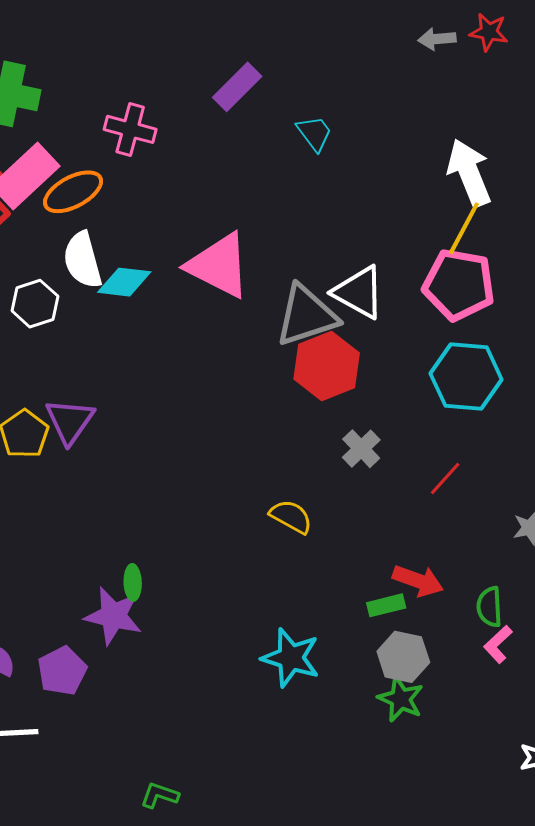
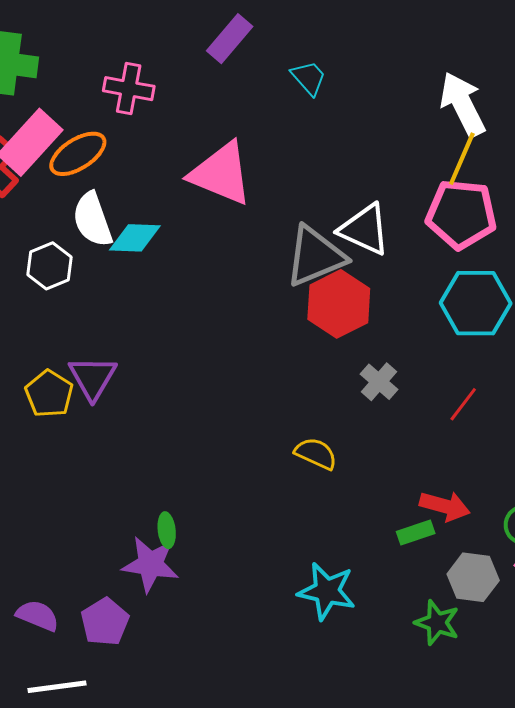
pink triangle: (219, 265) -> (221, 174), moved
gray hexagon: (403, 657) -> (473, 577), moved

